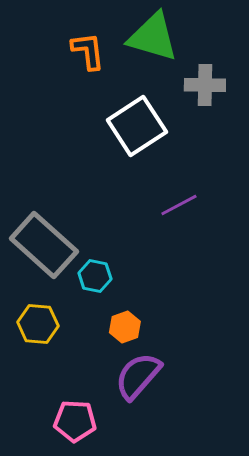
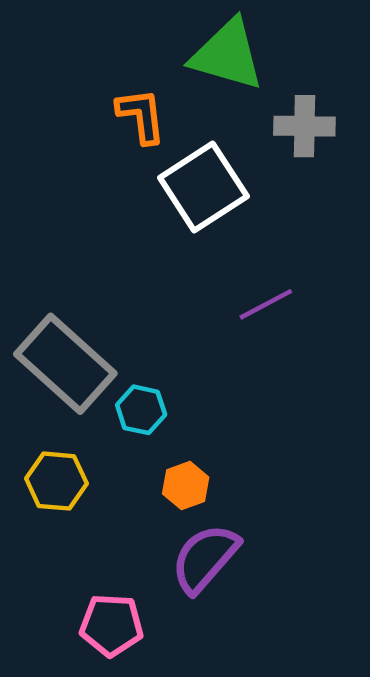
orange L-shape: (88, 51) -> (141, 116), moved

